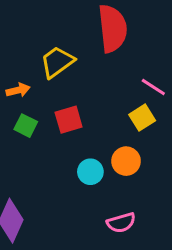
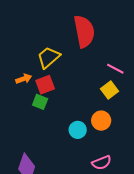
red square: (69, 120) -> (45, 85), moved
green square: (26, 126) -> (40, 102), moved

